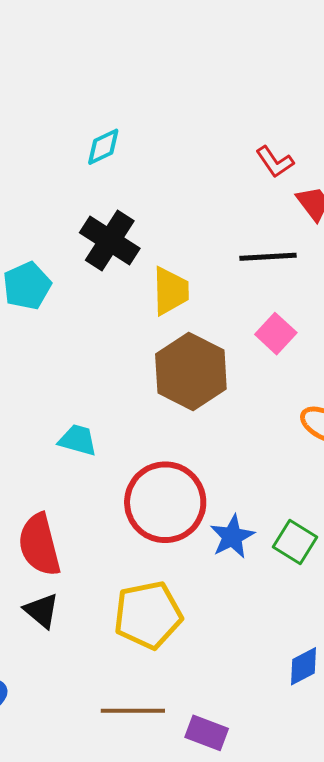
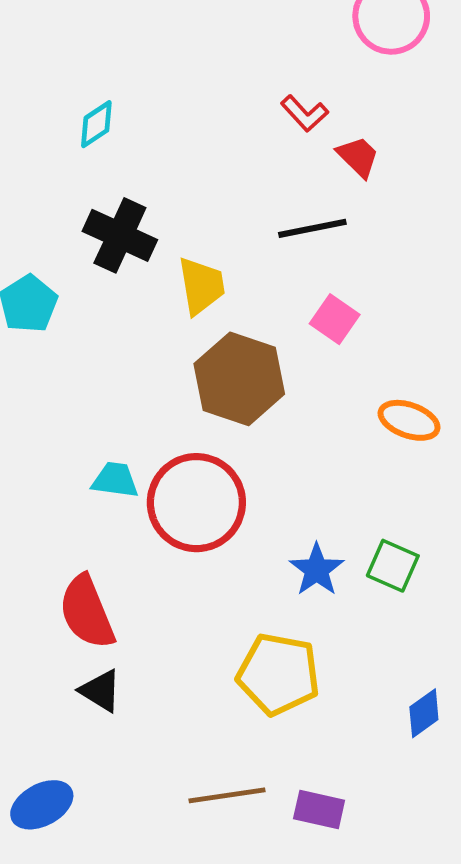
red circle: (165, 502) -> (196, 503), moved
yellow pentagon: (148, 615) -> (278, 674), moved, turned 30

